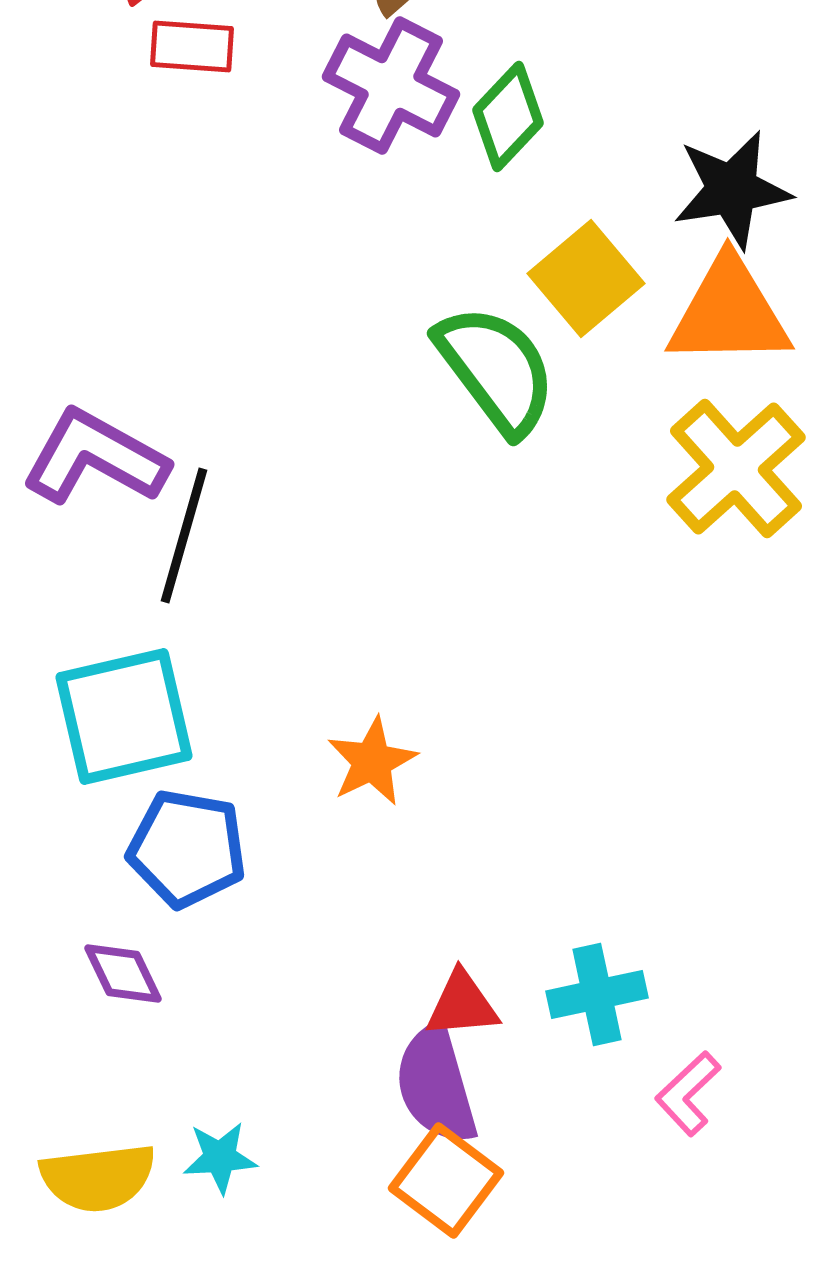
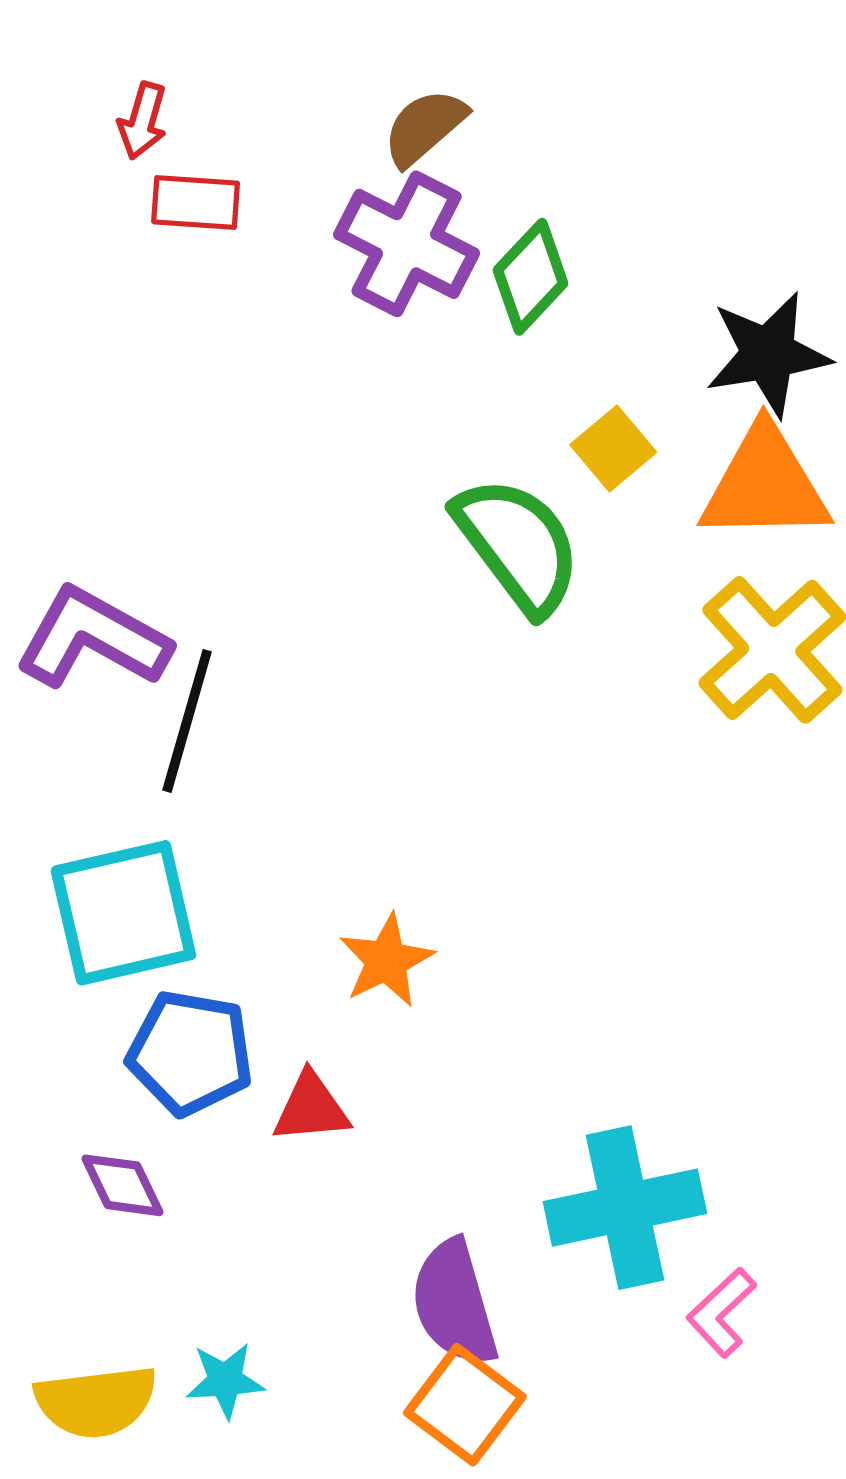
yellow square: (586, 278) -> (613, 448), size x0.7
cyan cross: (597, 994) -> (625, 1208), size x1.5
red triangle: (462, 1004) -> (311, 1108), moved

